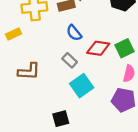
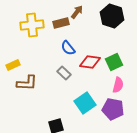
yellow rectangle: (13, 34) -> (13, 65), moved
cyan square: (82, 86) -> (85, 103), moved

